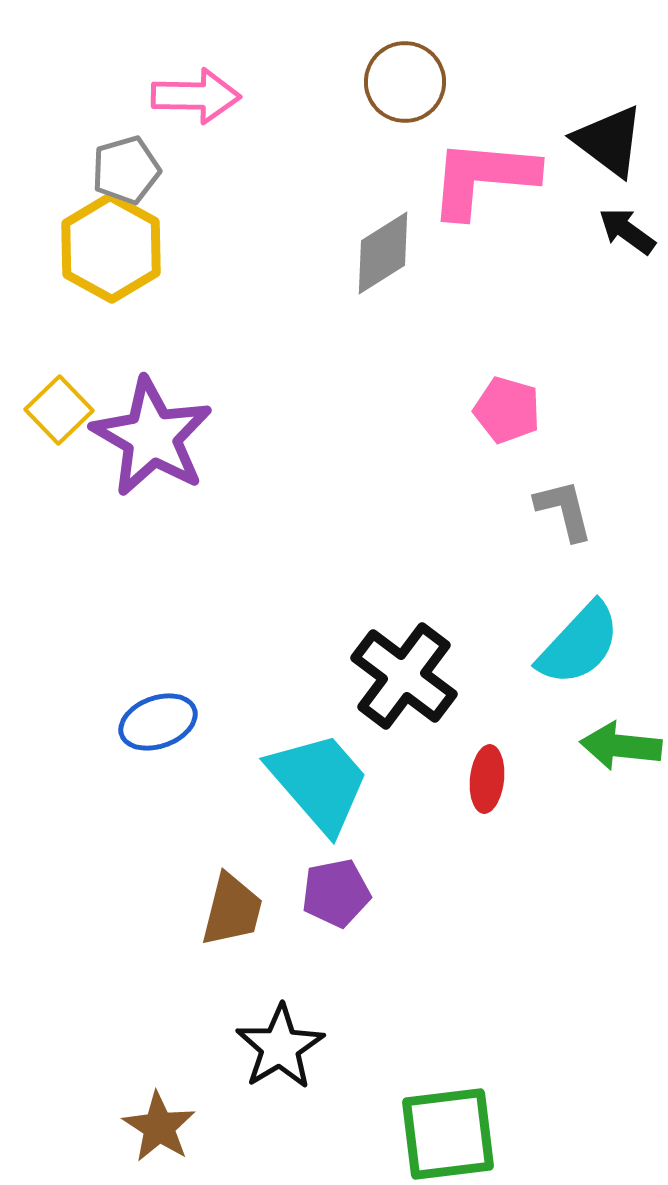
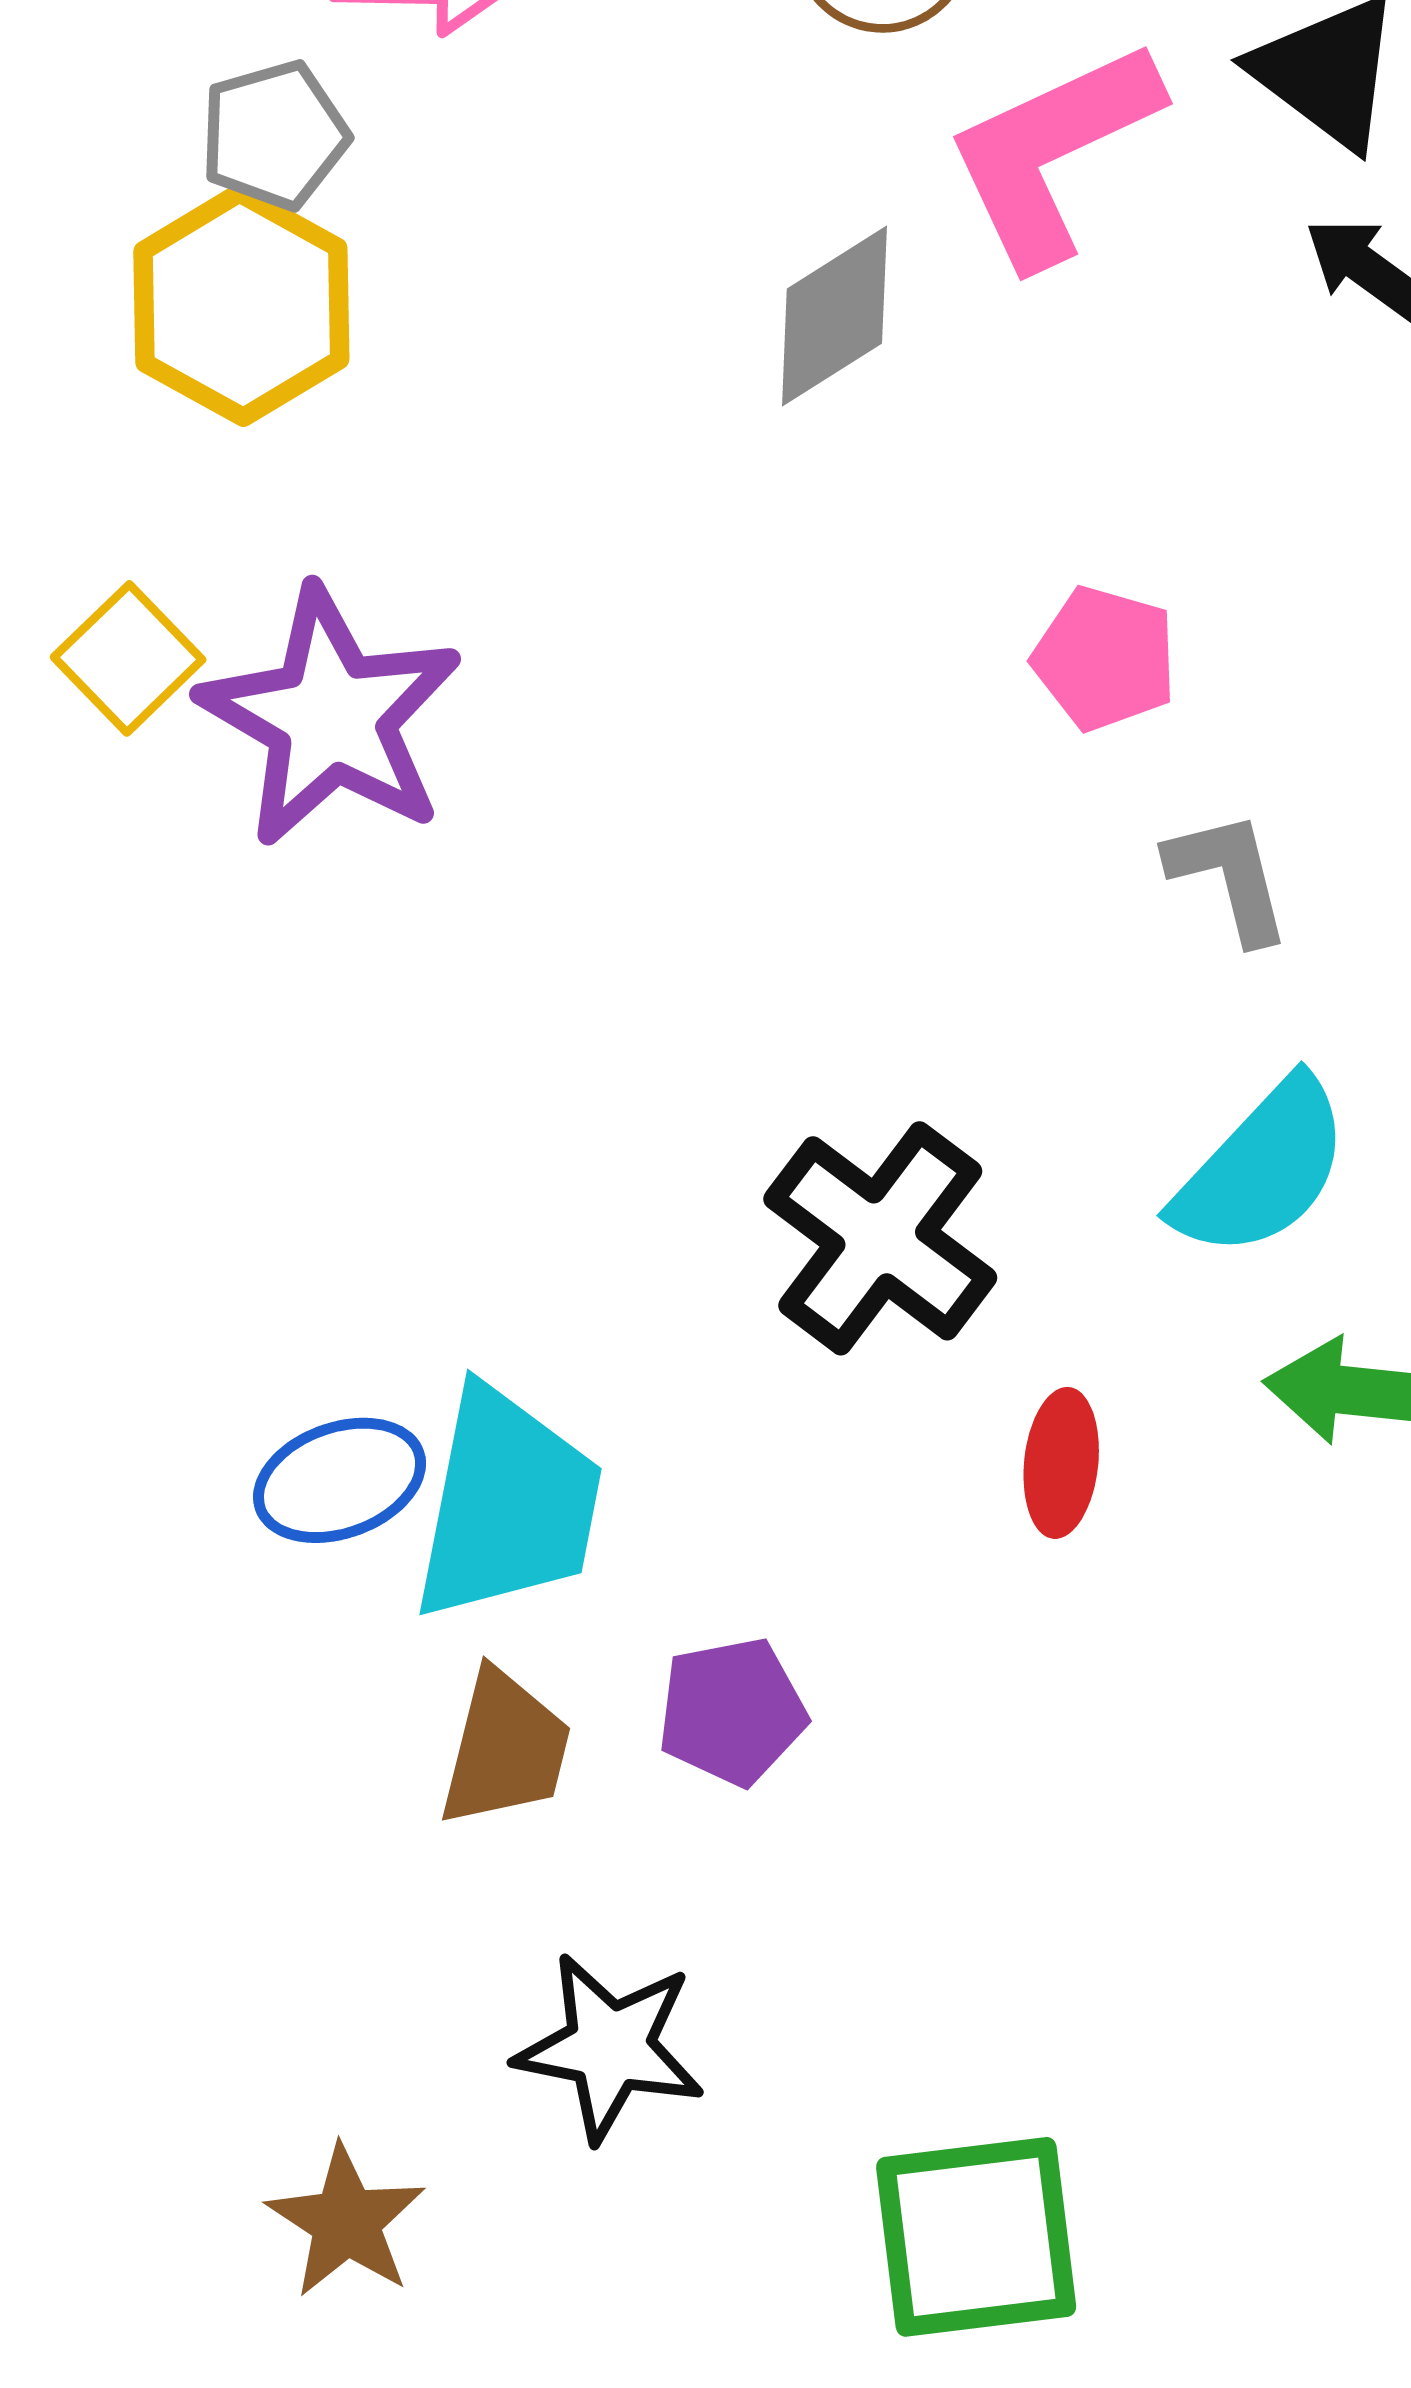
pink L-shape: (483, 178) -> (1052, 153), turned -30
blue ellipse: (158, 722) -> (340, 1480), moved
cyan trapezoid: (319, 782) -> (507, 1504), moved, turned 52
black star: (280, 1047) -> (610, 2047), turned -30

